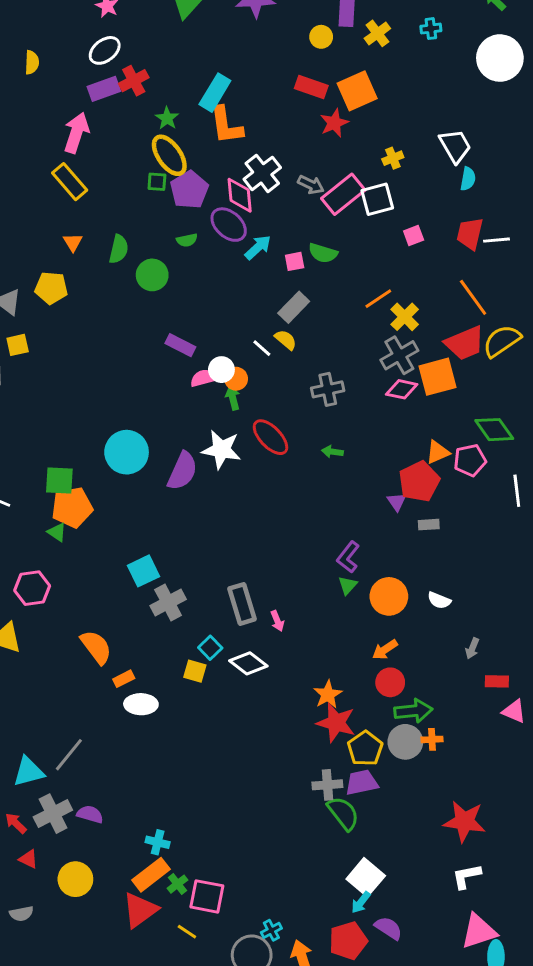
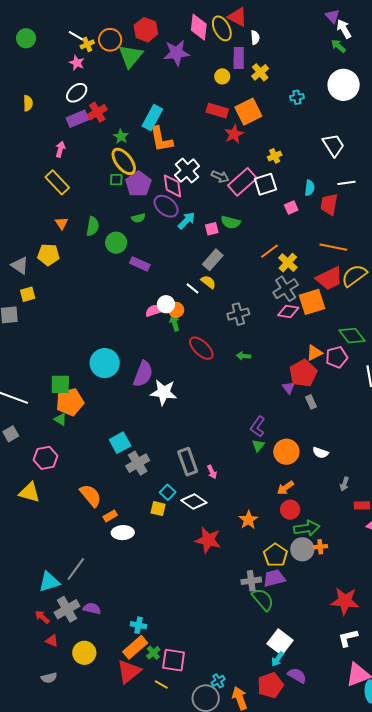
cyan cross: (431, 29) -> (297, 97), moved
pink arrow: (76, 133) -> (60, 149), size x0.6
white trapezoid: (455, 146) -> (333, 145), moved
cyan semicircle: (468, 179) -> (310, 188), moved
white line: (496, 240) -> (346, 183), moved
orange line: (473, 297) -> (333, 247), turned -40
purple rectangle: (180, 345) -> (140, 264), moved
white star: (221, 450) -> (164, 392), moved
gray rectangle: (429, 525) -> (311, 402), turned 72
red star: (336, 723) -> (208, 540), moved

